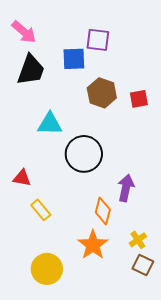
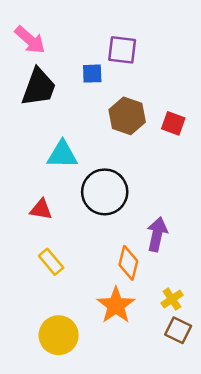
blue square: (74, 59) -> (92, 74), size x0.7
red square: (139, 99) -> (173, 123), turned 30
red triangle: (22, 178) -> (41, 209), moved

